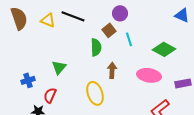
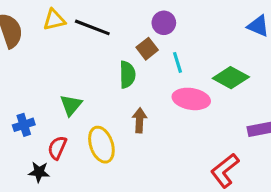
yellow triangle: (48, 20) -> (54, 20), moved, turned -35
brown arrow: (112, 70) -> (139, 120), moved
pink ellipse: (149, 75) -> (191, 99), moved
yellow ellipse: (95, 93) -> (101, 145), moved

